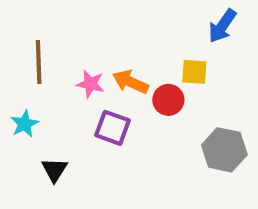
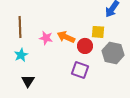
cyan star: (25, 124) -> (21, 55), moved
purple square: (112, 128) -> (80, 70), moved
gray hexagon: (224, 150) -> (113, 53), moved

